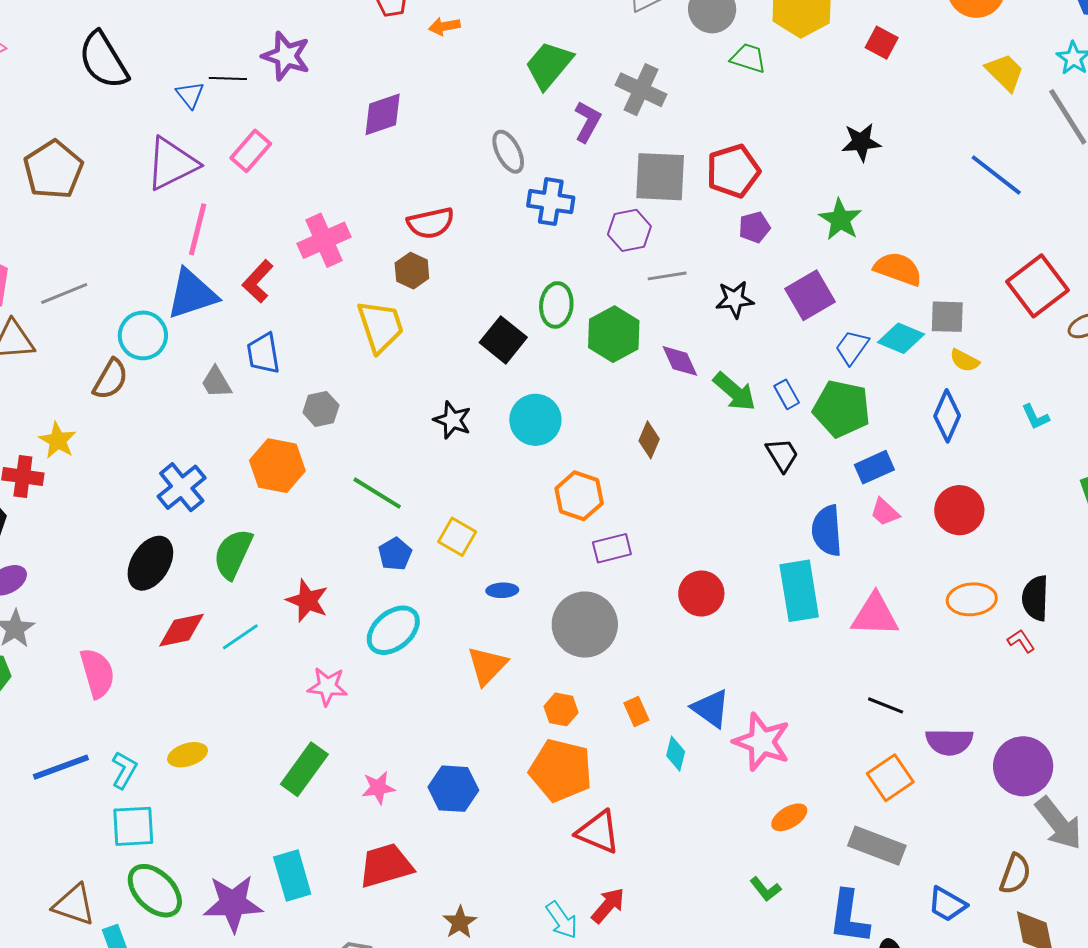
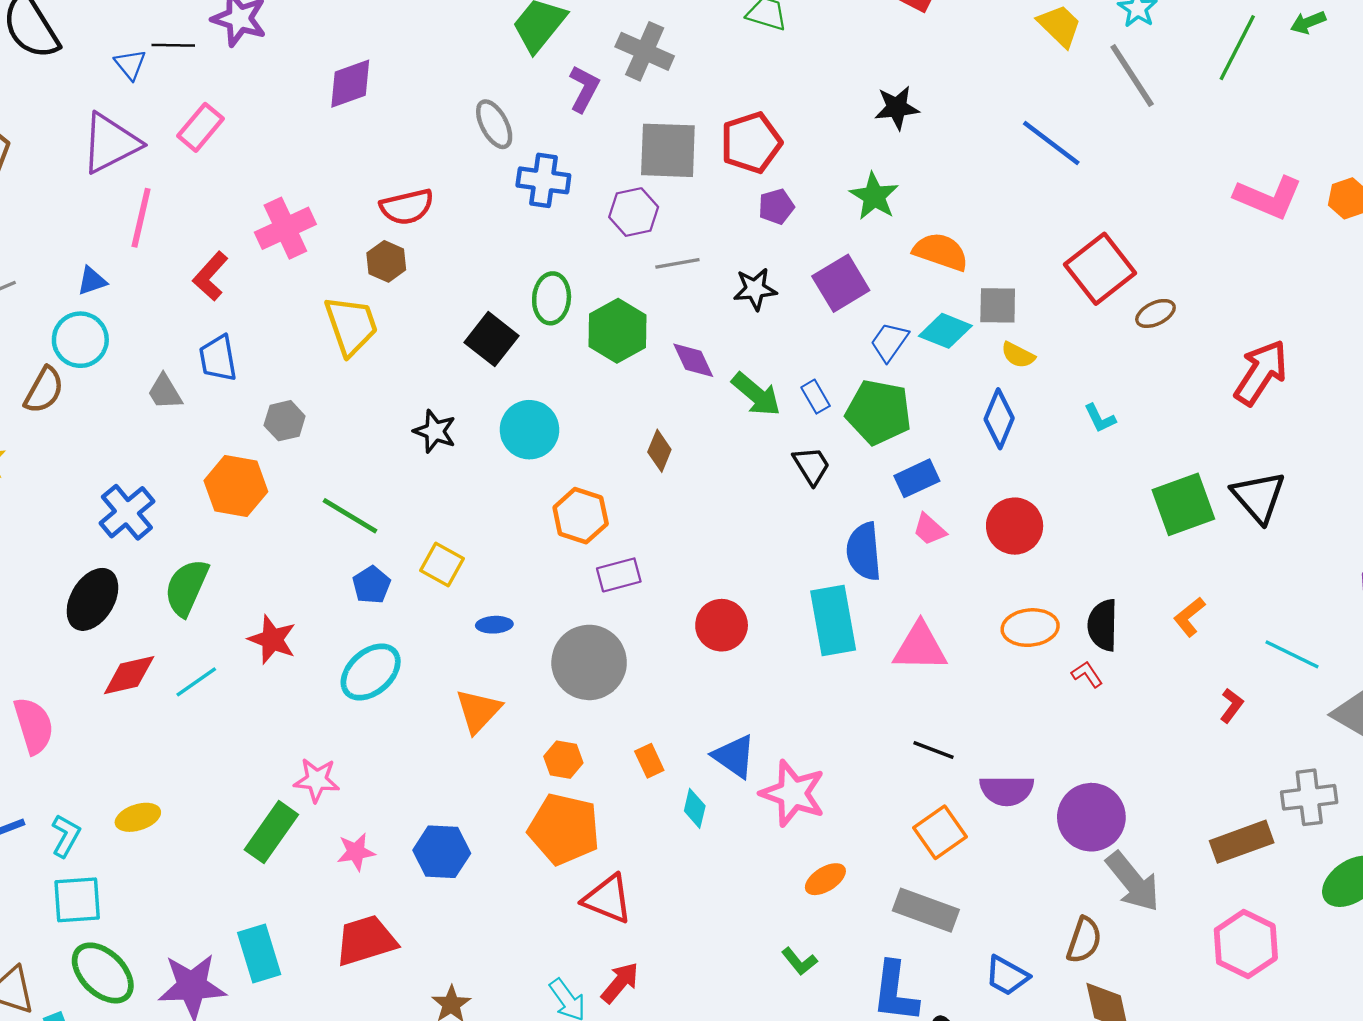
blue triangle: (192, 294) -> (92, 281), moved, size x0.5
pink star: (327, 686) -> (317, 780), moved

